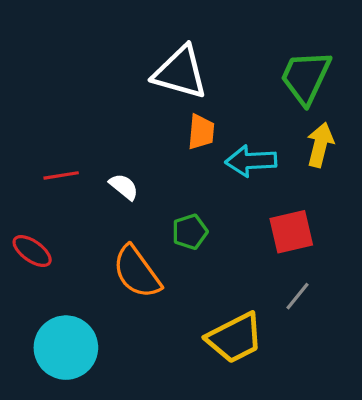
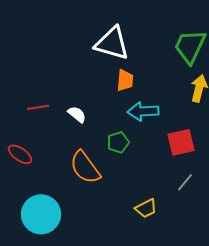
cyan arrow: (251, 161) -> (143, 111), moved
yellow trapezoid: (235, 338) -> (146, 208), size x0.6

